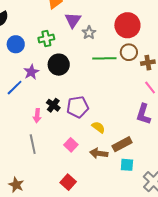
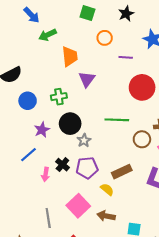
gray star: (89, 33) -> (84, 140), moved
brown circle: (129, 52) -> (142, 139), moved
blue line: (15, 88) -> (29, 155), moved
gray line: (33, 144) -> (48, 218), moved
brown rectangle: (122, 144) -> (122, 172), moved
pink square: (71, 145) -> (78, 206), size x1.6

